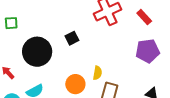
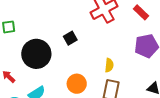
yellow semicircle: (97, 73) -> (109, 65), moved

